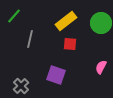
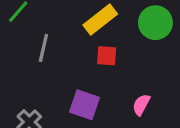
pink semicircle: (101, 67) -> (141, 105), moved

